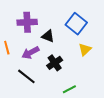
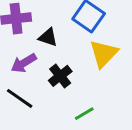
yellow triangle: (85, 49) -> (104, 54), size x1.5

